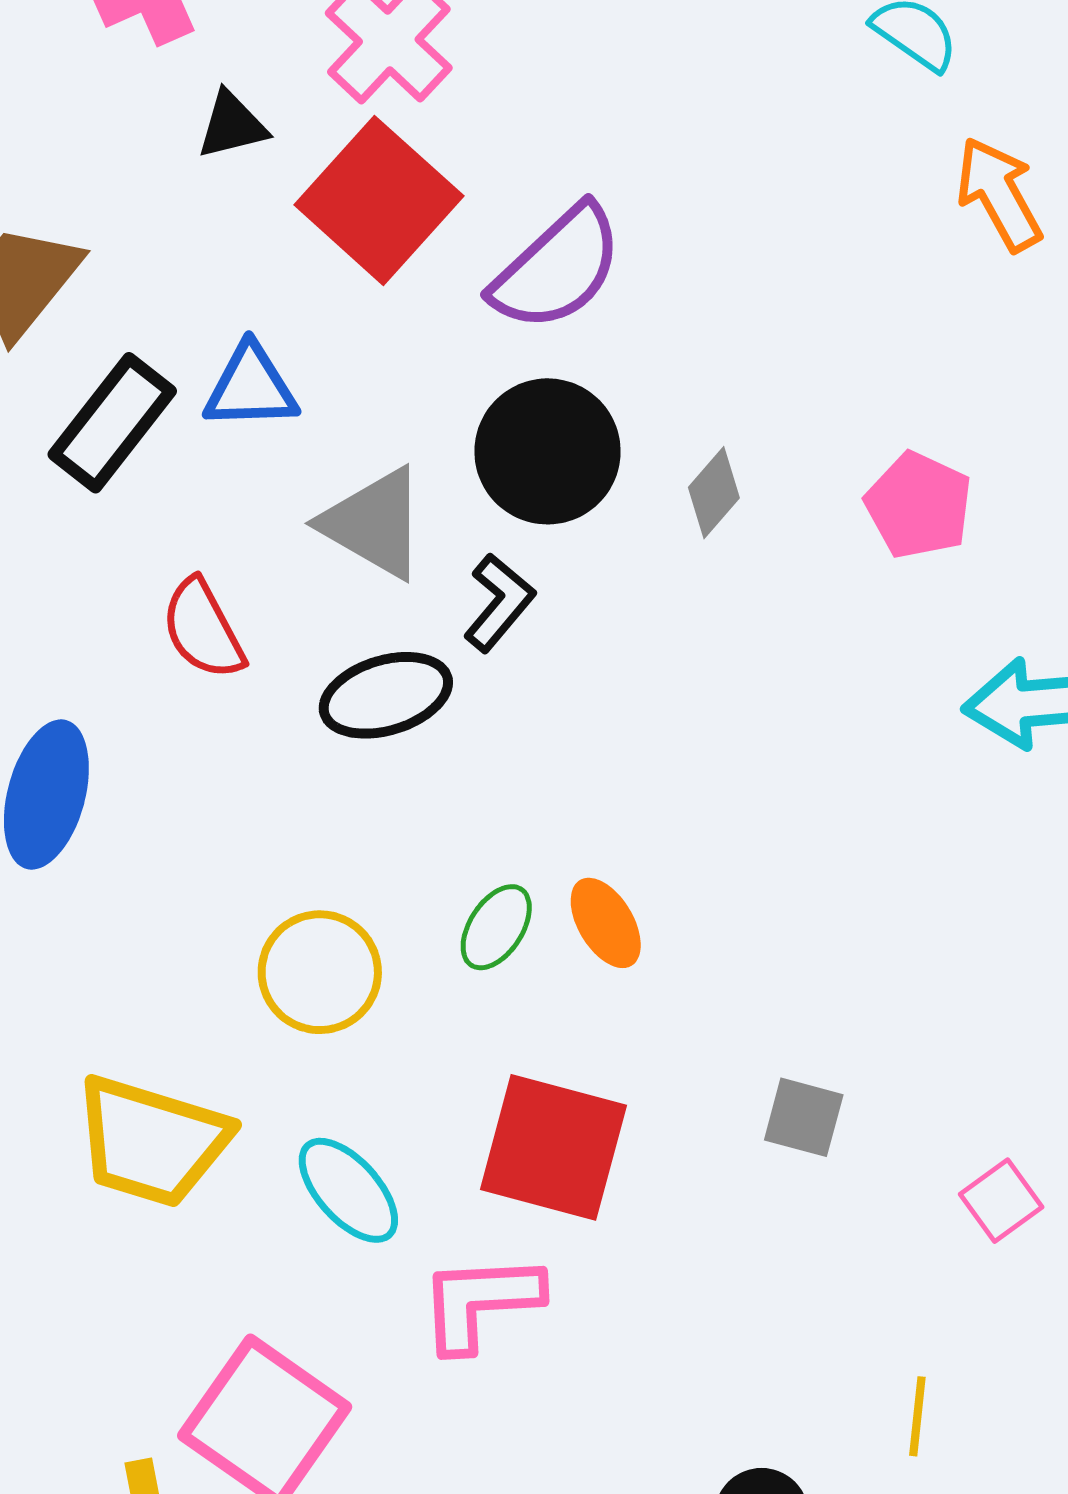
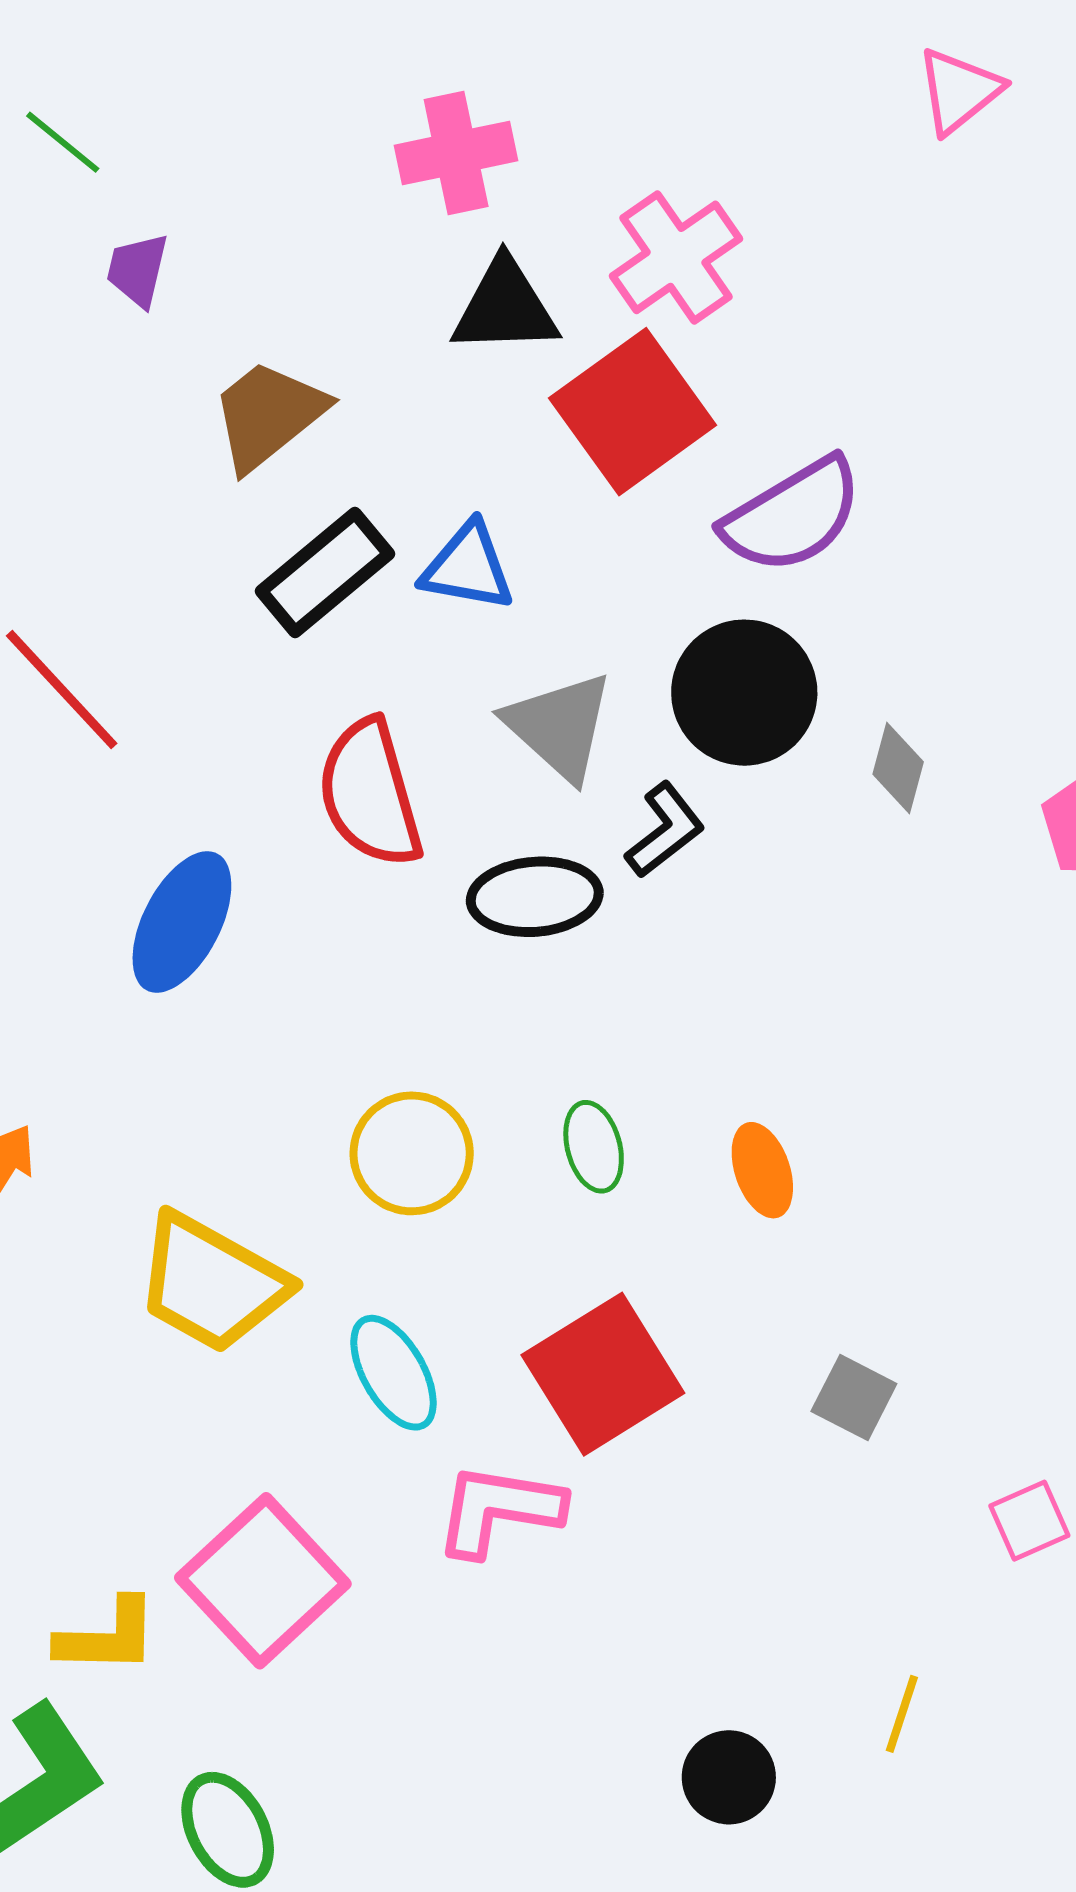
black triangle: (232, 125) -> (505, 307), size x1.5
gray diamond: (714, 493) -> (898, 768), turned -38
red semicircle: (203, 629) -> (370, 793), size x1.4
orange ellipse: (606, 923) -> (762, 1170), moved
green ellipse: (496, 927) -> (594, 1147), turned -60
red square: (553, 1147) -> (603, 1374), turned 31

